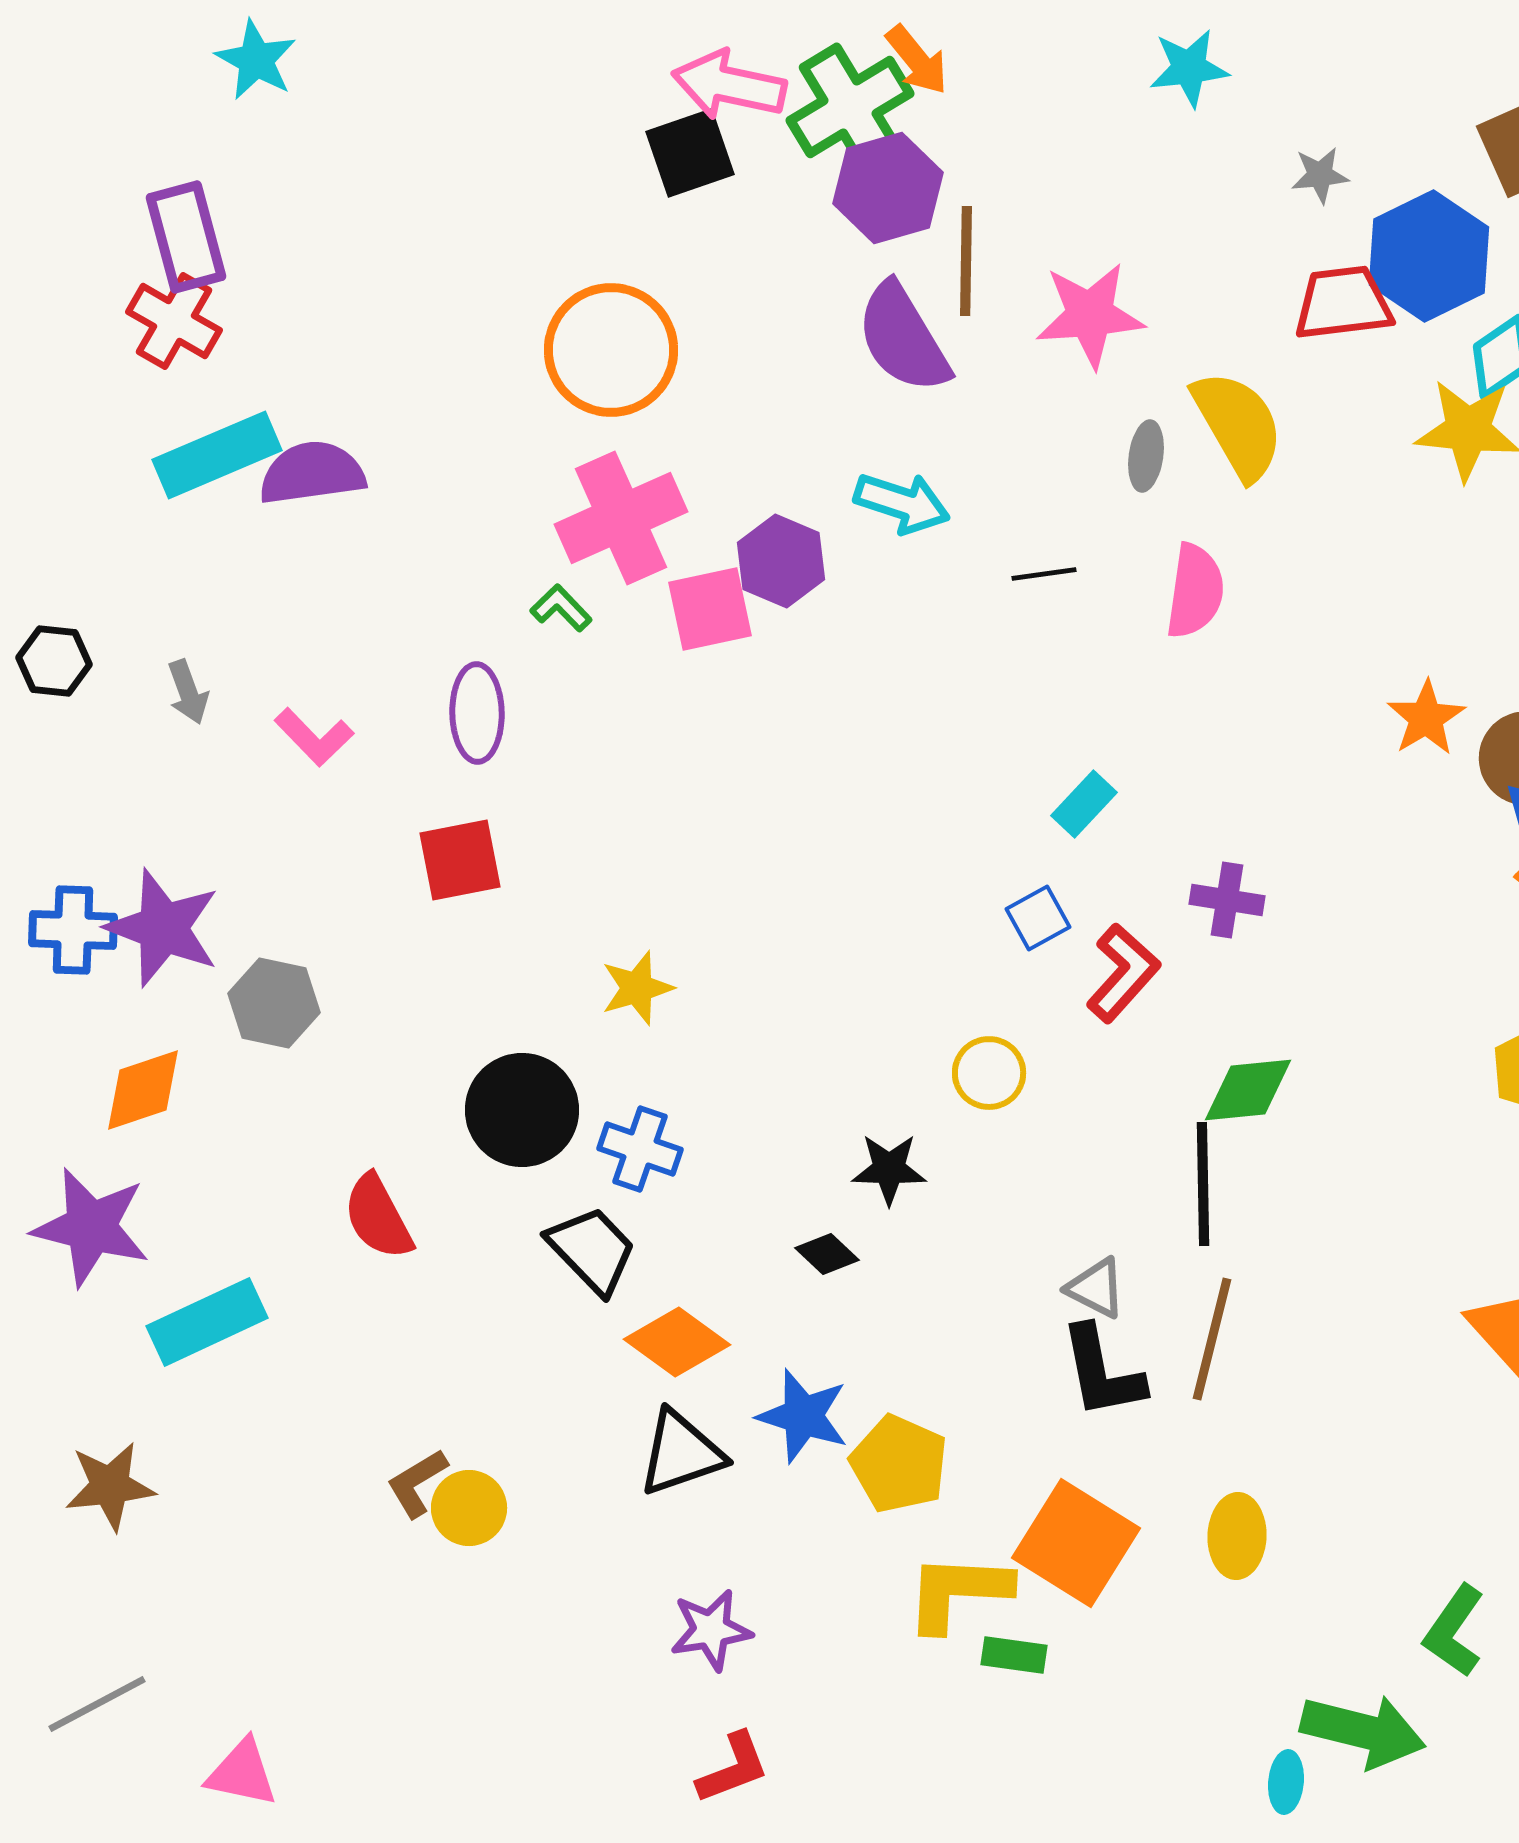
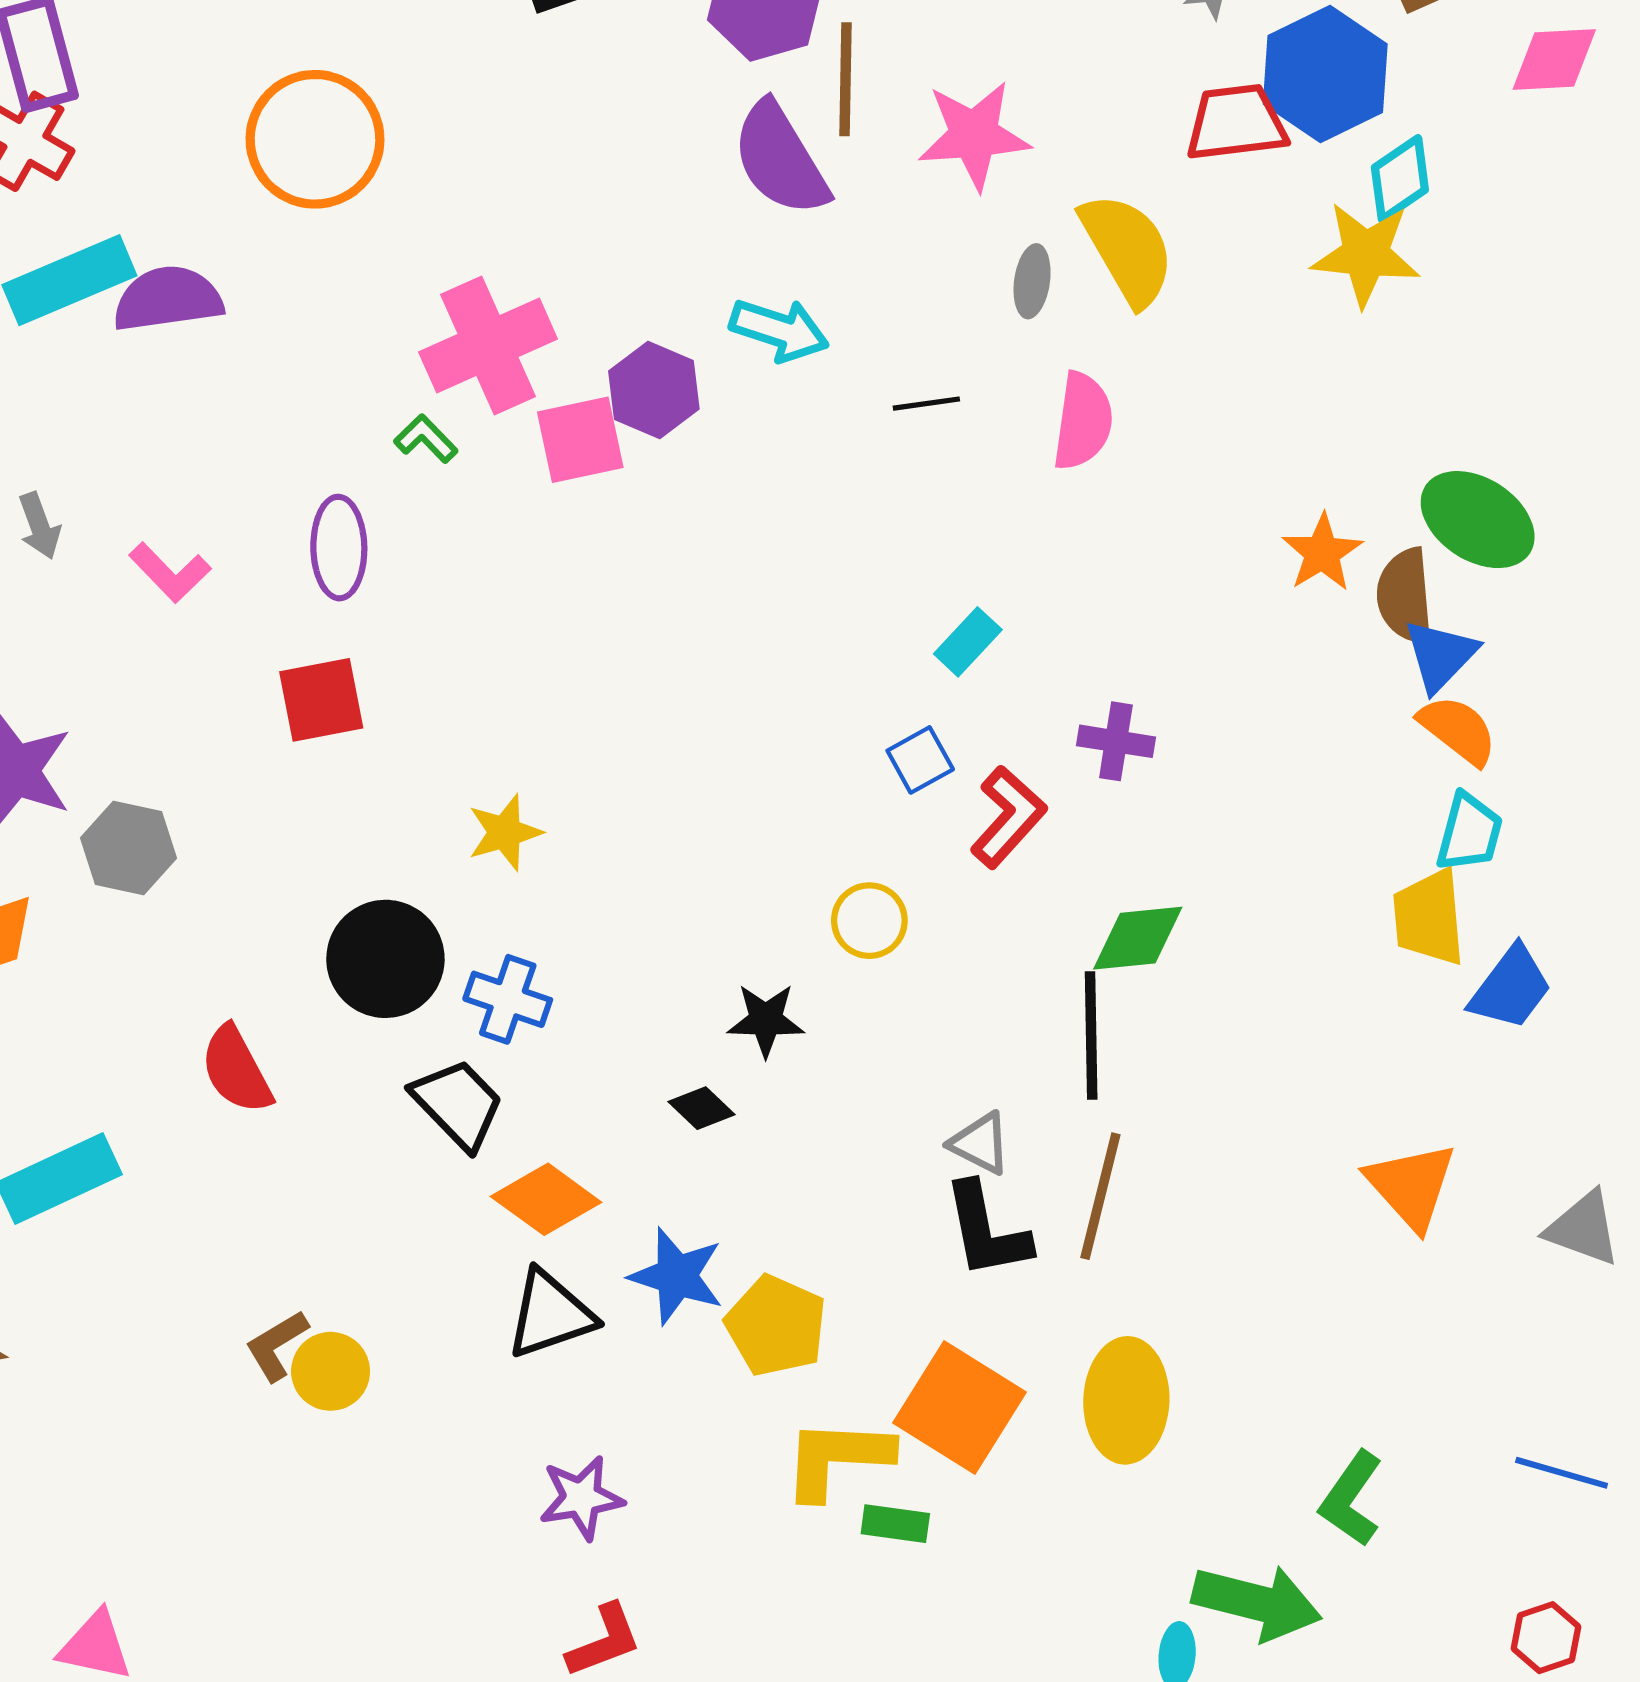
orange circle: (611, 350) -> (315, 139), moved
yellow ellipse: (1237, 1536) -> (1126, 1400), size x1.4

